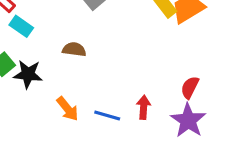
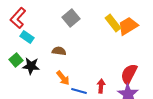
red semicircle: (190, 87) -> (129, 74), size x1.5
orange arrow: (68, 109) -> (63, 78), moved

